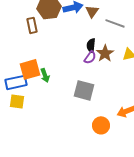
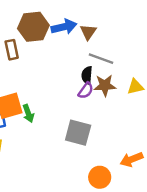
gray line: (115, 23) -> (101, 59), moved
brown star: (105, 53) -> (105, 85), turned 30

